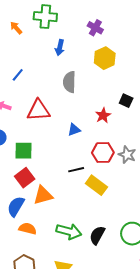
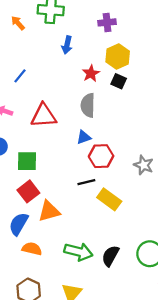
purple cross: (95, 28) -> (107, 22), turned -35
gray semicircle: (69, 82) -> (88, 105), moved
black square: (126, 101) -> (119, 81), moved
red star: (103, 115) -> (91, 73), moved
red hexagon: (103, 153) -> (101, 156), moved

